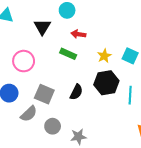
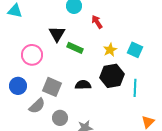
black triangle: (42, 27) -> (57, 34), moved
red arrow: (78, 34) -> (97, 22), moved, turned 48
black semicircle: (76, 92) -> (83, 85), turned -119

